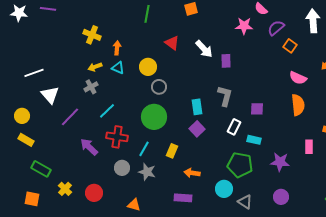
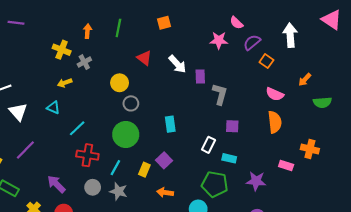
orange arrow: (117, 48) -> (87, 31), moved
cyan triangle: (118, 68) -> (53, 108), moved
gray cross: (91, 87) -> (84, 62), moved
gray L-shape: (225, 96) -> (220, 94), moved
purple line: (70, 117) -> (25, 150), moved
purple square: (197, 129) -> (164, 160), moved
purple arrow: (89, 147) -> (56, 184), moved
pink rectangle: (309, 147) -> (286, 166), turned -72

